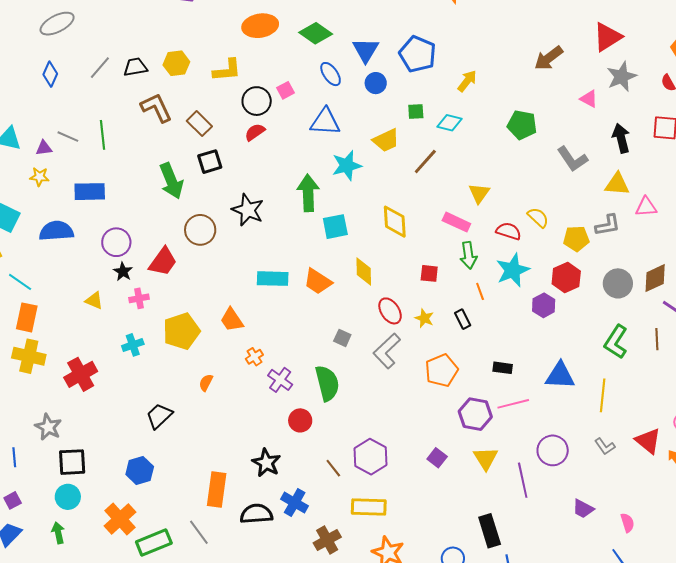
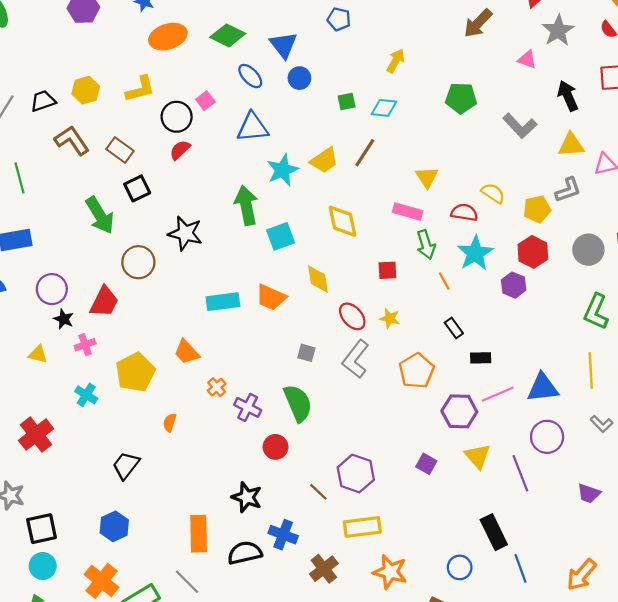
blue pentagon: (418, 54) -> (339, 19), moved, size x0.6
yellow trapezoid: (386, 140) -> (324, 160), moved
black rectangle: (463, 319) -> (454, 328), moved
cyan cross: (133, 345) -> (86, 395), turned -30
blue triangle: (560, 376) -> (543, 388), moved

